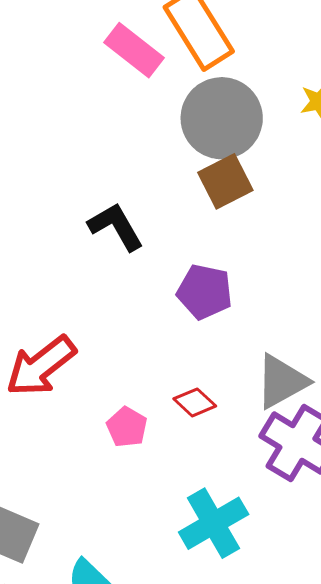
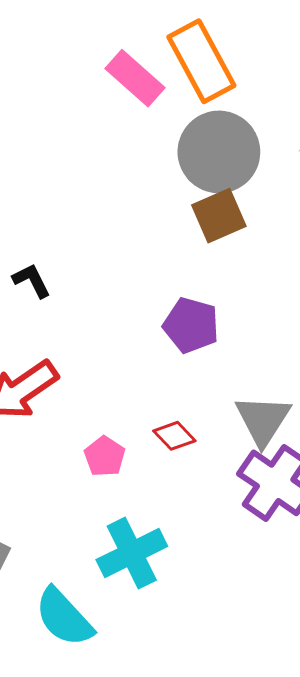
black L-shape: (116, 227) -> (32, 281), moved, size x0.7
gray triangle: (282, 381) -> (263, 420), turned -32
cyan cross: (214, 523) -> (132, 553), moved

